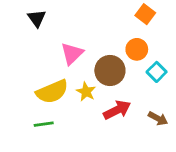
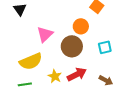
orange circle: (137, 49) -> (81, 26), moved
cyan square: (157, 72) -> (105, 47), turned 32
yellow star: (86, 92) -> (55, 76), moved

